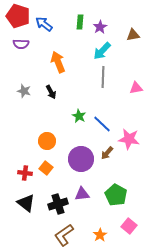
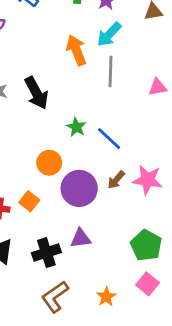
orange arrow: (58, 62) -> (76, 50), moved
black arrow: (51, 92) -> (36, 93), size x1.6
pink star: (129, 139) -> (148, 180), moved
orange circle: (47, 141) -> (49, 163), moved
green pentagon: (116, 195) -> (146, 245), moved

